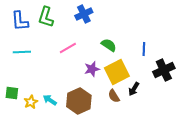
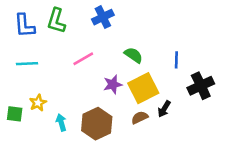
brown semicircle: (114, 96) -> (140, 118), turned 96
cyan arrow: (50, 100) -> (61, 122), turned 40
yellow star: (31, 102) -> (38, 103), moved

